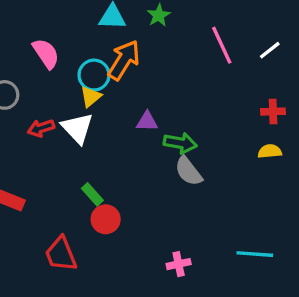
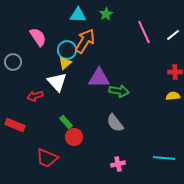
purple triangle: (147, 121) -> (99, 78), size x1.6
red arrow: (41, 128) -> (35, 96), moved
gray semicircle: (189, 171) -> (115, 123), moved
red trapezoid: (61, 254) -> (47, 158), turned -45

